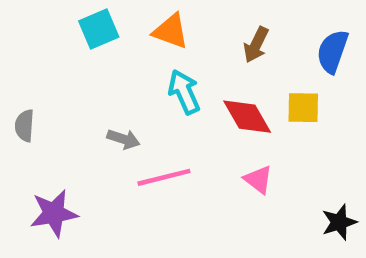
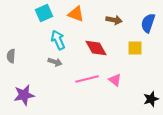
brown arrow: (256, 45) -> (114, 20), turned -105
cyan arrow: (184, 92) -> (58, 40), moved
red diamond: (247, 117) -> (96, 48), moved
pink line: (164, 177) -> (87, 79), moved

